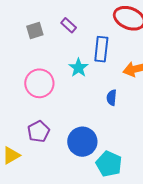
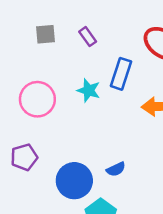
cyan star: (78, 68) -> (89, 90), turned -30
blue semicircle: (112, 98) -> (116, 169), moved, turned -133

